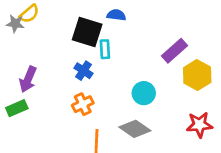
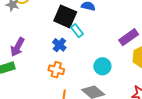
cyan rectangle: (105, 49) -> (77, 31), turned -40
orange cross: (83, 104) -> (56, 70), turned 35

